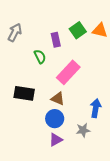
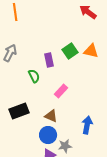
pink rectangle: (68, 72) -> (61, 91), size x0.6
black rectangle: (24, 93) -> (19, 111), turned -30
gray star: (83, 130) -> (65, 146), moved

